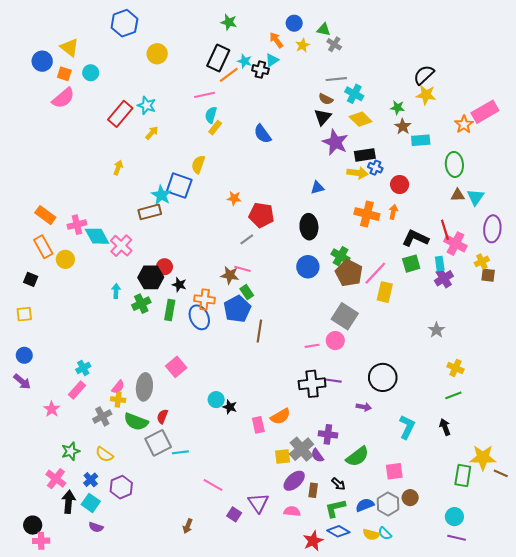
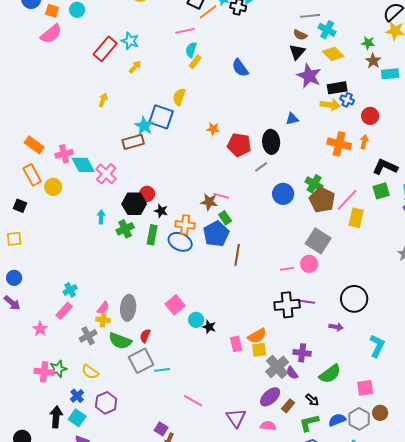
black ellipse: (309, 227) -> (271, 142), moved
gray line: (247, 239) -> (261, 167), moved
blue ellipse: (199, 317) -> (180, 242), turned -40
pink square: (176, 367) -> (175, 305), moved
yellow square: (283, 457) -> (259, 350), moved
pink cross: (56, 479) -> (44, 372), moved, turned -30
brown rectangle: (313, 490) -> (288, 406), turned 32
purple square: (234, 514) -> (161, 429), moved

